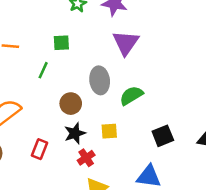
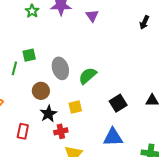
green square: (61, 43) -> (29, 55), moved
purple triangle: (126, 43) -> (92, 16), moved, size x0.6
red cross: (86, 158) -> (61, 131), turned 32

